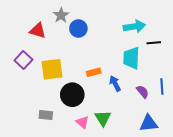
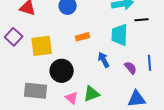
orange rectangle: (94, 72) -> (83, 37), moved
gray rectangle: (46, 115) -> (36, 91), size x1.6
green triangle: (103, 118) -> (92, 94), turned 42

